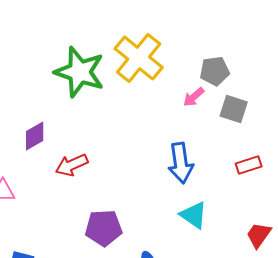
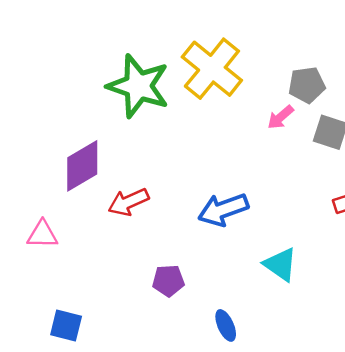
purple diamond: (35, 136) -> (82, 166), size x1.4
blue arrow: (181, 163) -> (223, 210), moved, turned 78
purple pentagon: (104, 228) -> (168, 281), size x0.7

